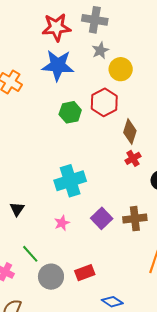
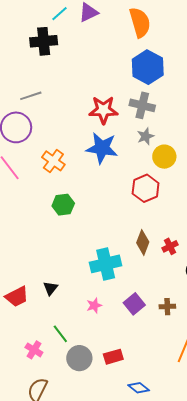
green hexagon: (70, 112) -> (63, 205), moved
brown diamond: (130, 132) -> (143, 242), moved
brown cross: (135, 219) -> (167, 307), size x0.7

